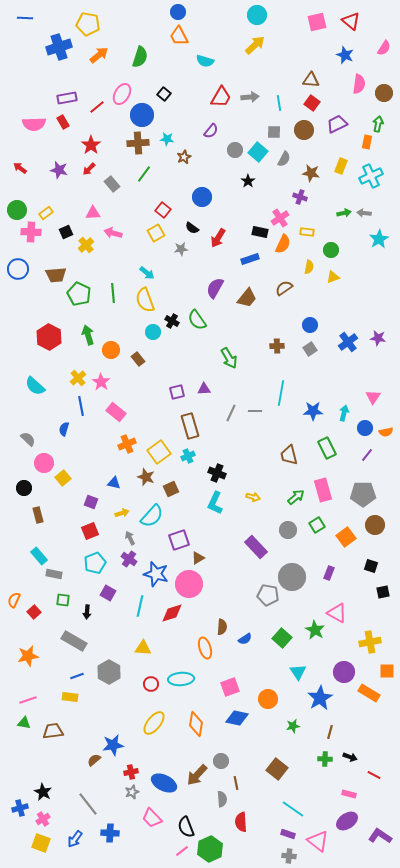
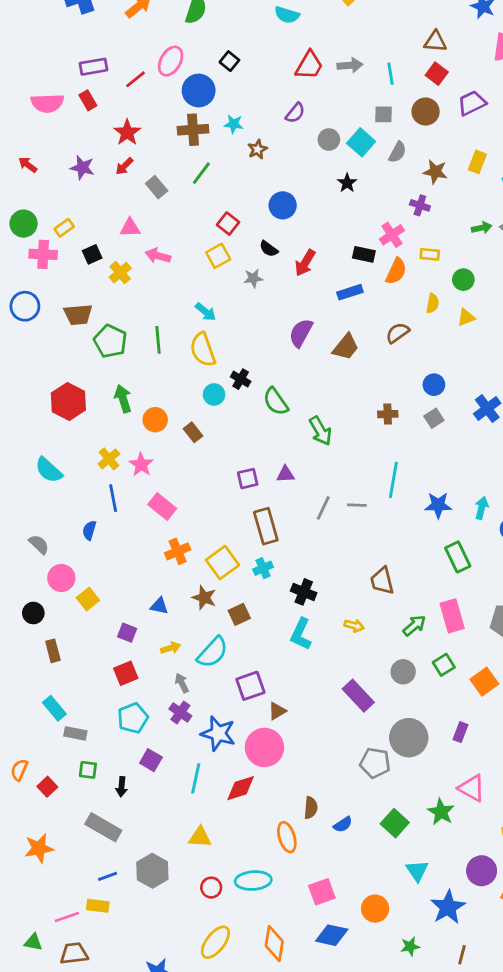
green semicircle: (197, 320) -> (276, 401), moved
brown trapezoid: (289, 455) -> (382, 581), moved
pink line: (28, 700) -> (67, 917), moved

